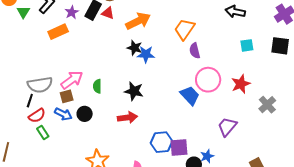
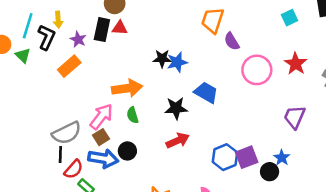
orange arrow: (138, 21) -> (127, 88), moved, turned 35
blue trapezoid: (190, 95) -> (206, 93), moved
blue arrow: (63, 114) -> (103, 158), size x1.4

